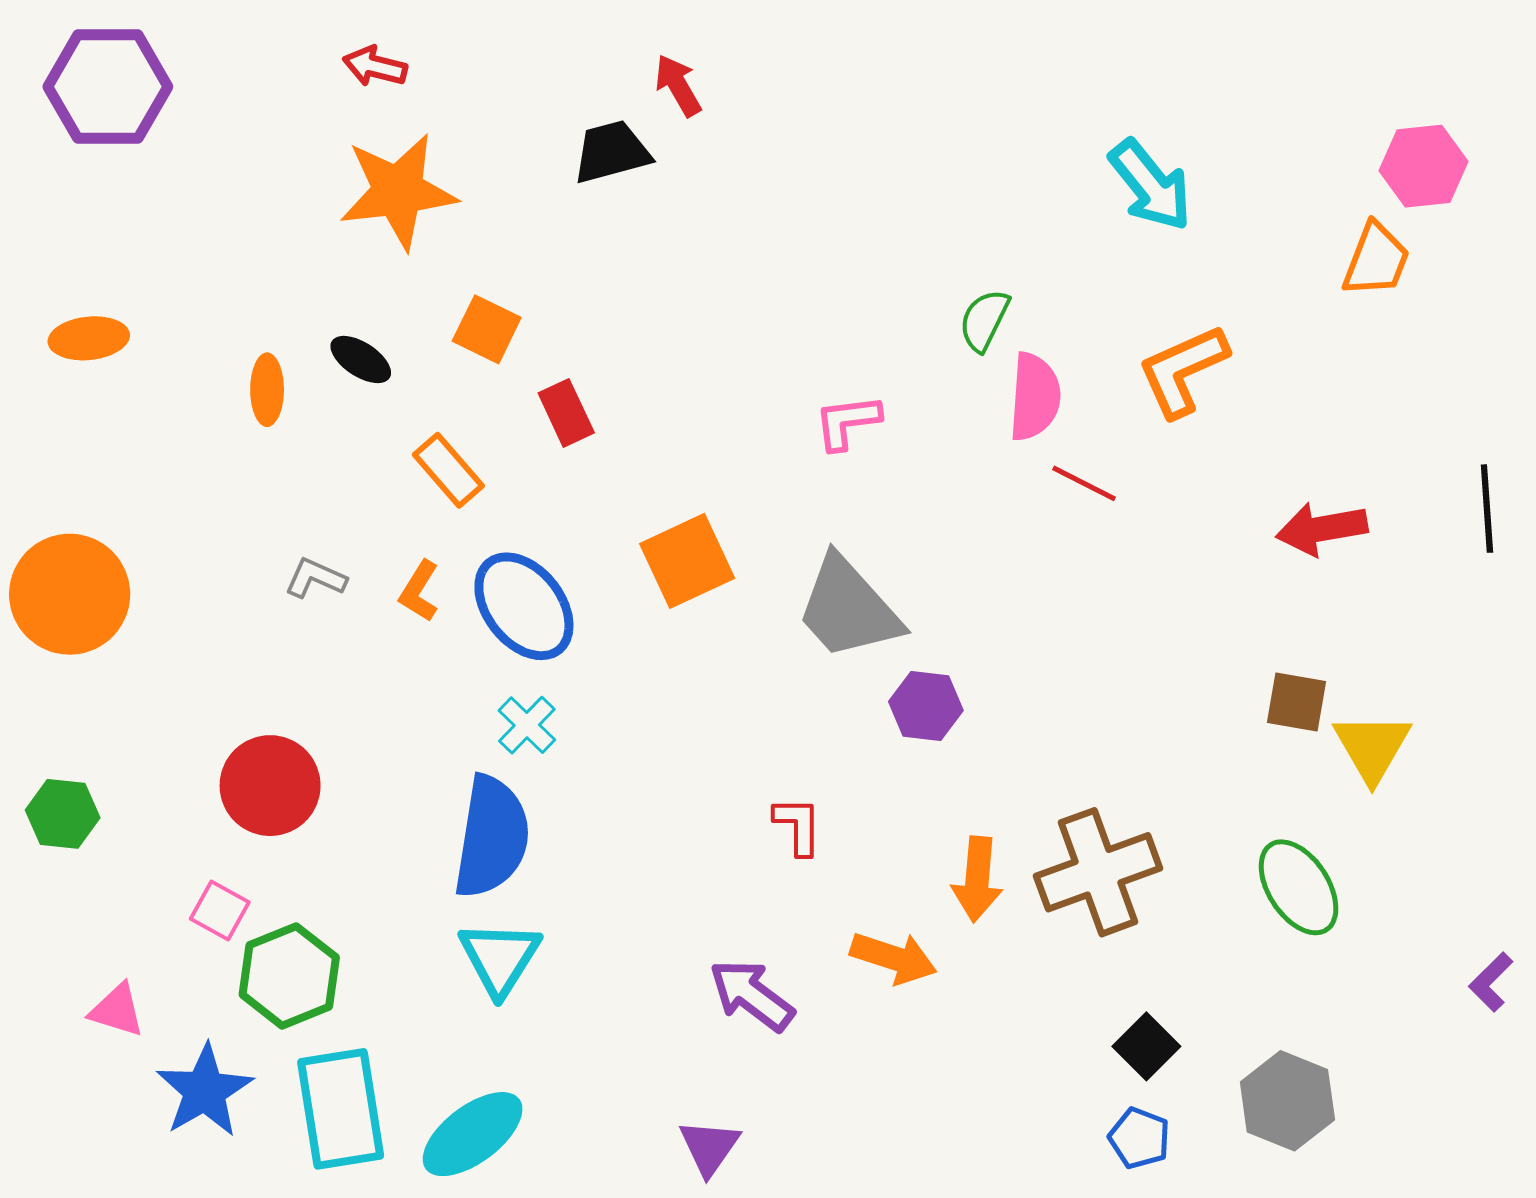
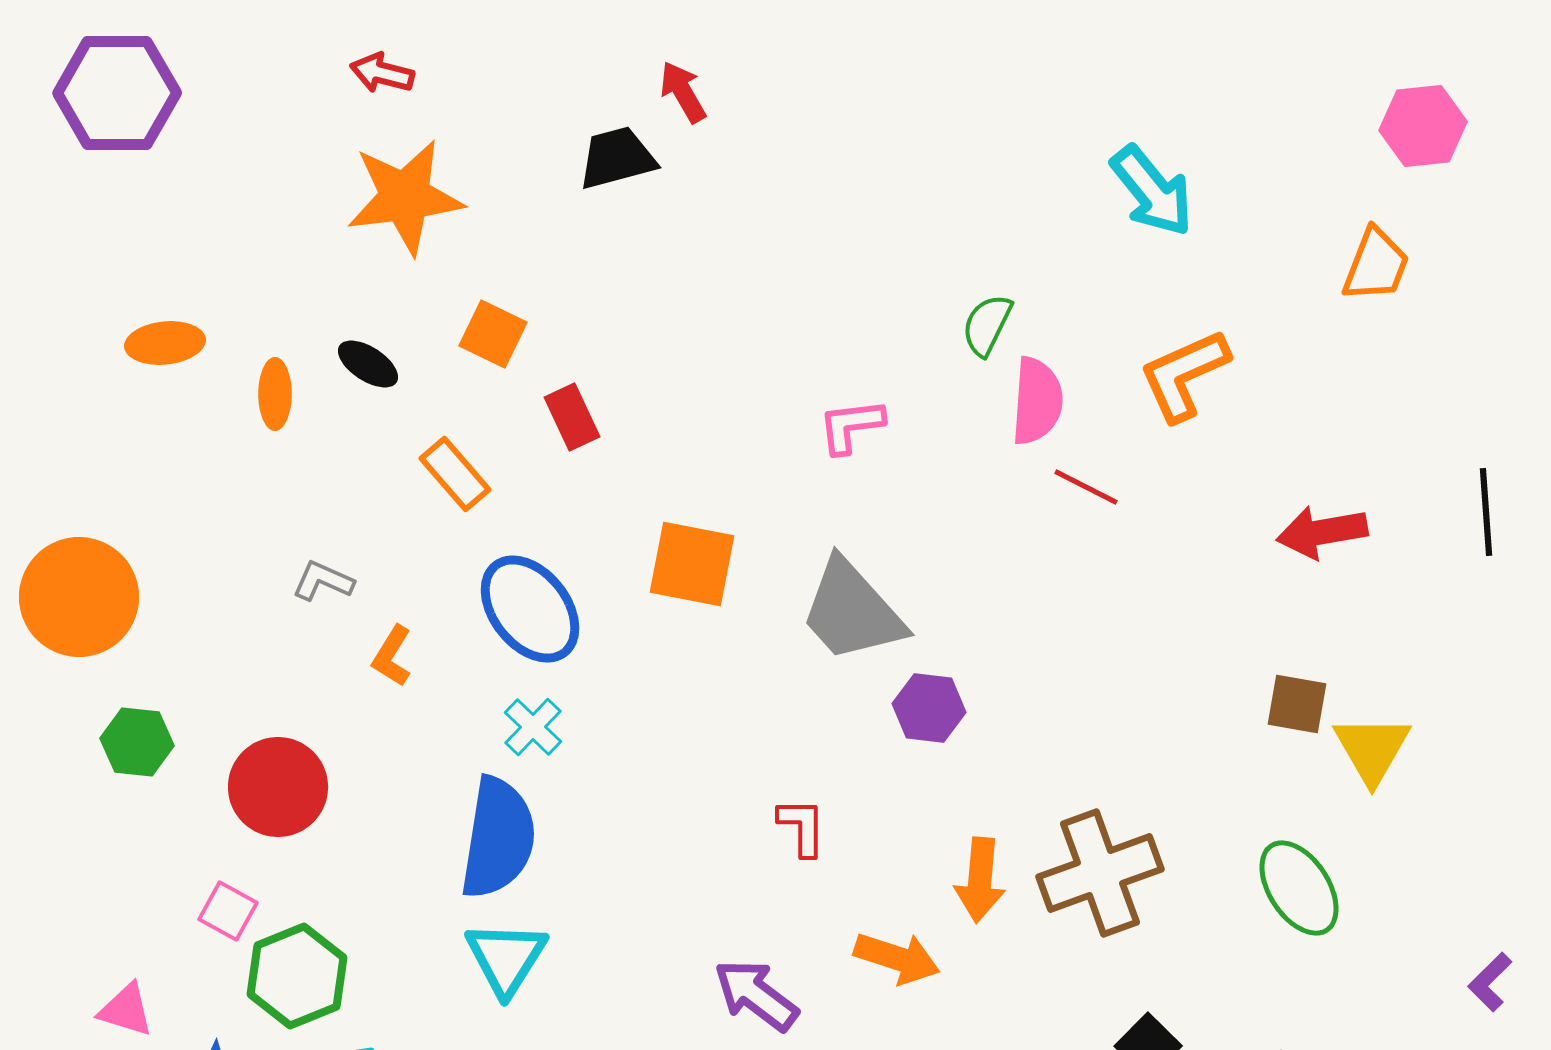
pink hexagon: (1423, 166) -> (1423, 126), moved
orange ellipse: (89, 338) -> (165, 343), moved
orange square: (687, 561) -> (692, 564), turned 36
orange L-shape: (419, 591) -> (392, 656), moved
green hexagon: (63, 814) -> (137, 742), moved

